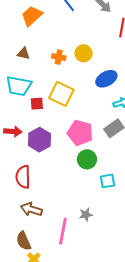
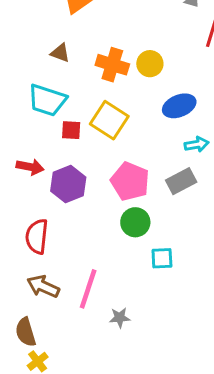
orange cross: (59, 57) -> (112, 65), size x1.5
gray star: (86, 215) -> (120, 318), moved
pink line: (63, 231) -> (88, 289), moved

